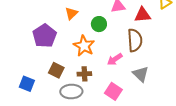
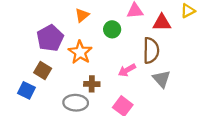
orange star: (84, 46) -> (80, 52), moved
brown square: (56, 70) -> (43, 70), moved
gray triangle: (141, 74) -> (162, 79), moved

